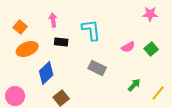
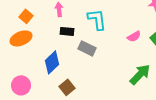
orange ellipse: (27, 49) -> (21, 38), moved
gray rectangle: (97, 68) -> (87, 48), moved
green arrow: (134, 85) -> (140, 74), size x1.6

